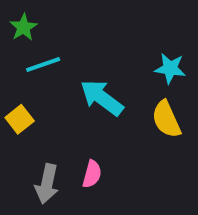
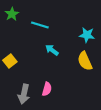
cyan line: (43, 64) -> (40, 25), moved, turned 36
cyan arrow: (102, 98) -> (52, 50), size x0.6

